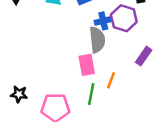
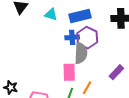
purple hexagon: (124, 18) -> (87, 38), moved
blue cross: (103, 21) -> (72, 37), moved

